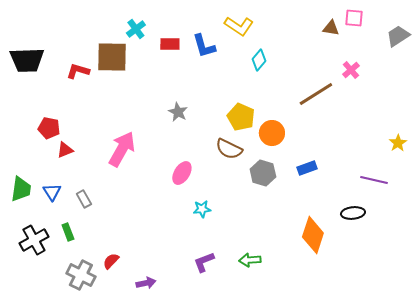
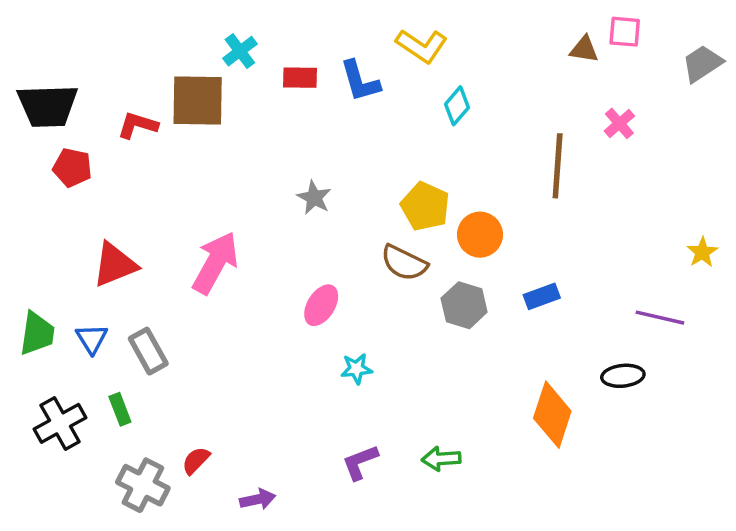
brown line: (316, 94) -> (558, 166), turned -54
red pentagon: (49, 128) -> (72, 168), moved
red triangle: (65, 150) -> (115, 265), size x1.6
gray rectangle: (84, 199) -> (148, 351), size x1.4

